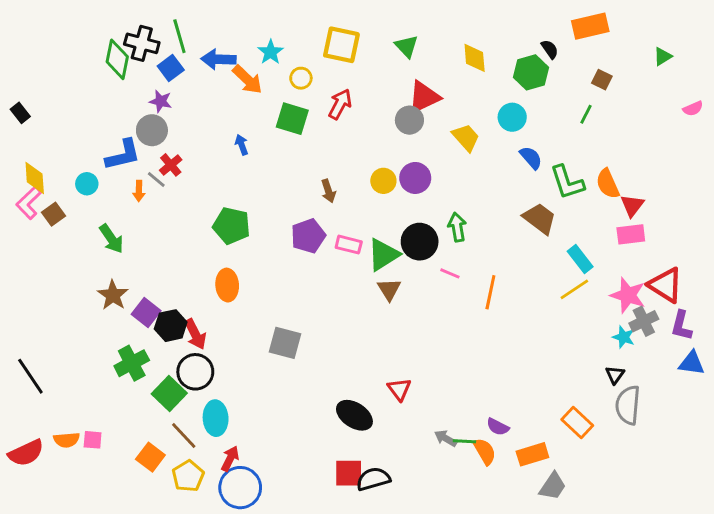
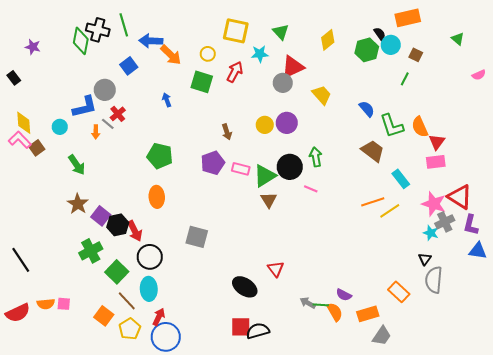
cyan star: (271, 52) -> (260, 54), moved, turned 30
green triangle: (663, 56) -> (458, 39), turned -48
yellow diamond: (475, 58) -> (328, 40), turned 55
blue square: (171, 68) -> (129, 66), moved
purple star: (161, 101) -> (33, 47), moved
cyan circle: (512, 117) -> (391, 45), moved
pink L-shape: (29, 203) -> (20, 140), turned 90
yellow line: (574, 289) -> (390, 211), moved
orange line: (490, 292) -> (373, 202), moved, turned 60
black circle: (195, 372) -> (150, 257), moved

